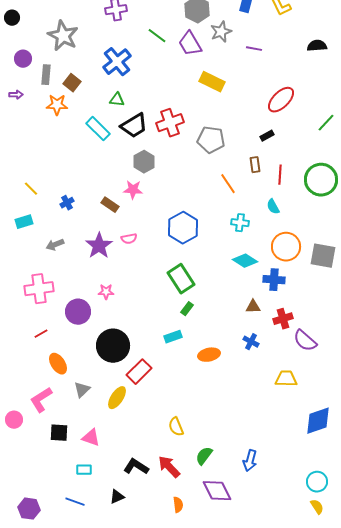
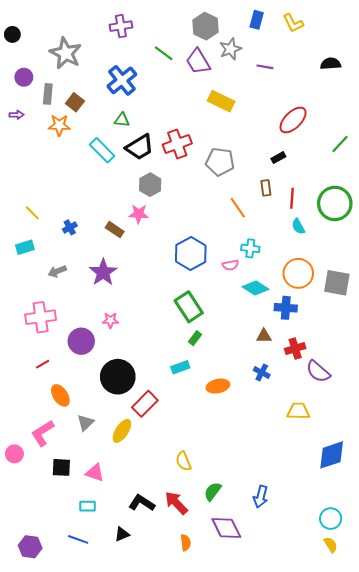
cyan semicircle: (273, 207) -> (298, 226), moved
pink semicircle: (129, 239) -> (230, 265), moved

